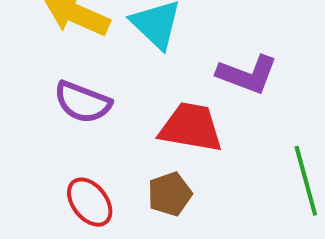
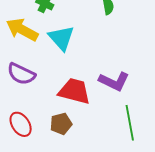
purple L-shape: (247, 74) -> (114, 81), moved

